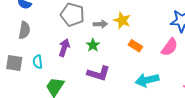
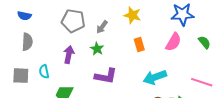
yellow star: (122, 20) -> (132, 15), moved
gray arrow: (100, 24) -> (102, 27), turned 136
orange rectangle: (135, 46) -> (139, 45), turned 48

